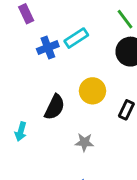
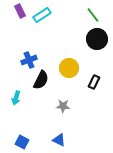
cyan rectangle: (76, 38) -> (42, 15), moved
blue cross: (48, 48) -> (29, 60), moved

